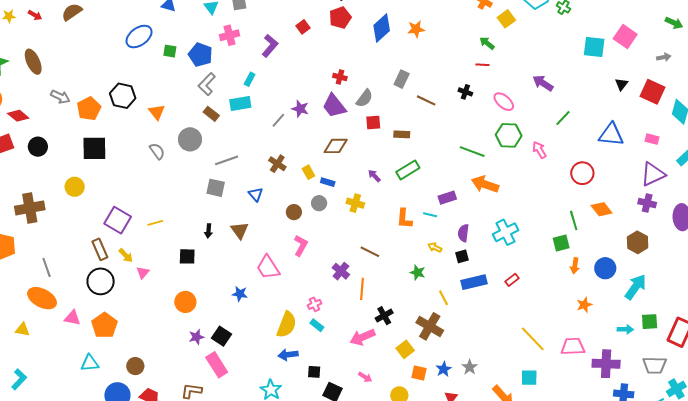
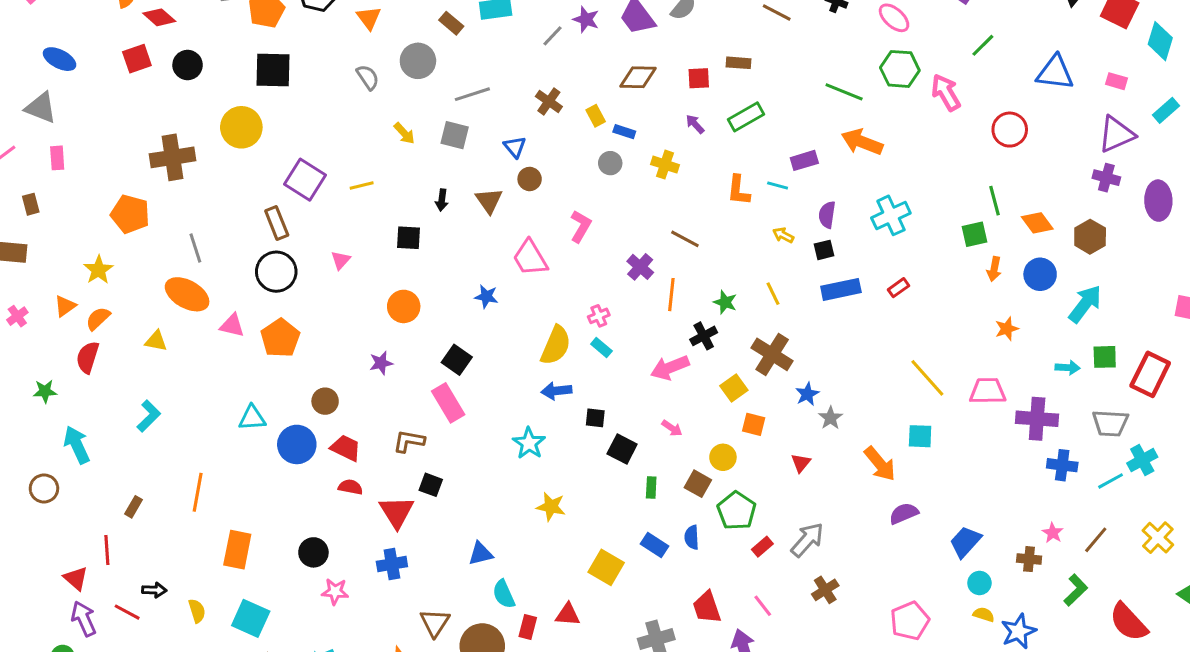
red square: (373, 123) -> (699, 78), moved
pink arrow: (539, 150) -> (946, 92), size x1.4
yellow circle: (75, 187) -> (241, 127), size x1.4
orange diamond: (602, 209) -> (1037, 223), moved
brown circle: (294, 212) -> (530, 179), moved
yellow arrow: (126, 255) -> (404, 133), moved
green star: (418, 272) -> (725, 302), moved
yellow line: (444, 298) -> (773, 294), moved
purple star: (196, 337) -> (381, 363), moved
cyan triangle: (90, 363) -> (252, 418), moved
blue star: (444, 369) -> (807, 394), moved

